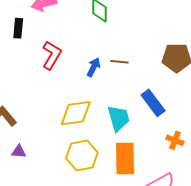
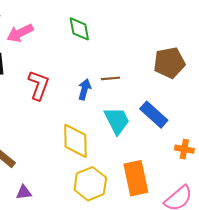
yellow diamond: (76, 113) -> (75, 141), turned -72
cyan trapezoid: (119, 118) -> (117, 121), moved

